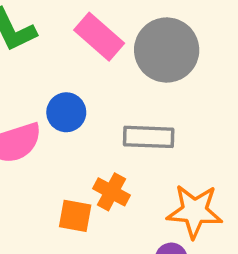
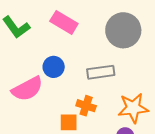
gray circle: (167, 50) -> (123, 30), moved

